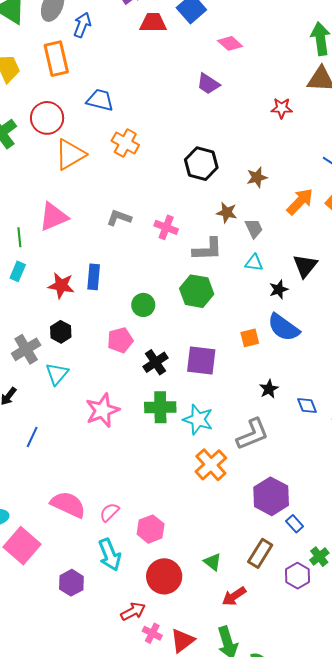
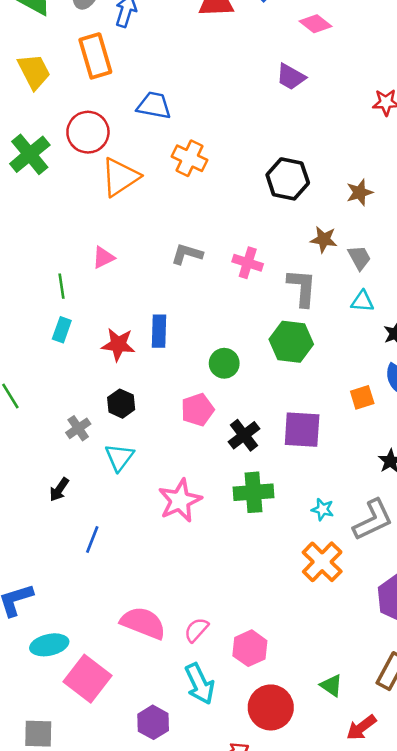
pink triangle: (54, 217) -> (103, 258), size x0.6
gray L-shape: (208, 249) -> (302, 288), turned -80
gray cross: (26, 349) -> (78, 428), size x0.7
cyan star: (198, 420) -> (323, 509), moved, size x0.6

